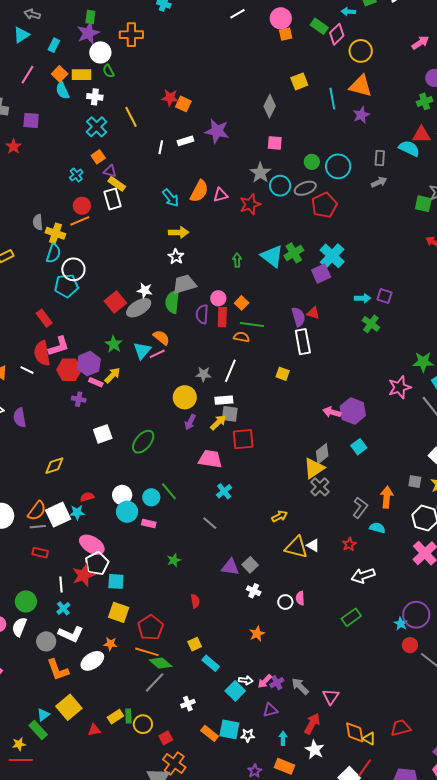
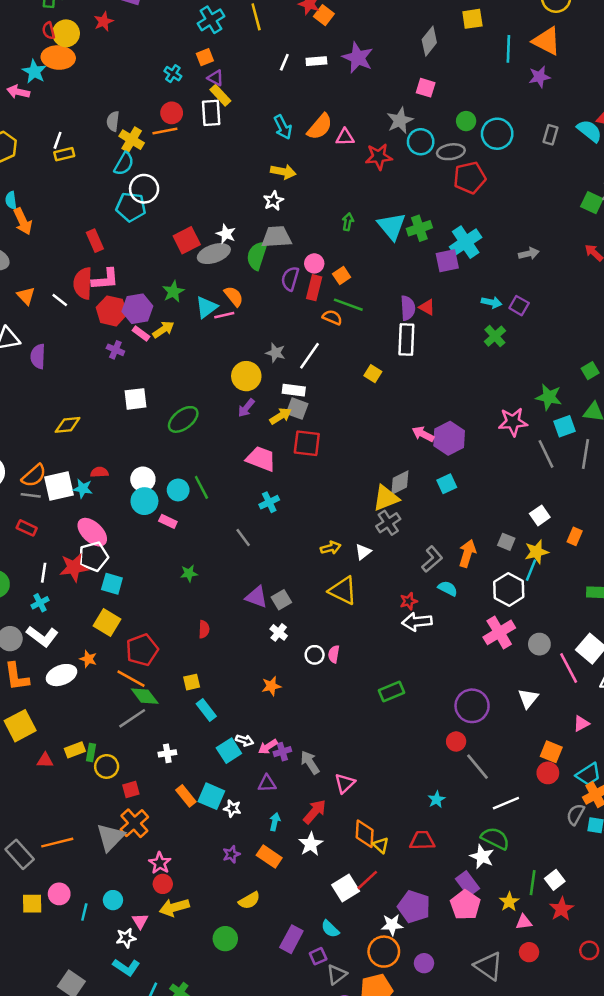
cyan cross: (76, 175) -> (173, 74), turned -32
gray arrow: (379, 182) -> (529, 254), moved
white triangle: (313, 545) -> (363, 552), moved, turned 40
white arrow: (363, 576) -> (417, 622), moved
cyan star: (401, 624) -> (436, 799), moved

